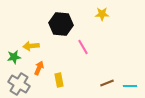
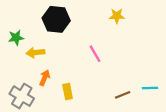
black hexagon: (61, 24) -> (56, 19), moved
green star: (14, 57) -> (16, 38), moved
cyan line: (130, 86) -> (150, 88), moved

